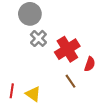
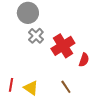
brown line: (71, 81) -> (66, 87), moved

